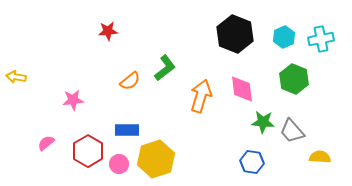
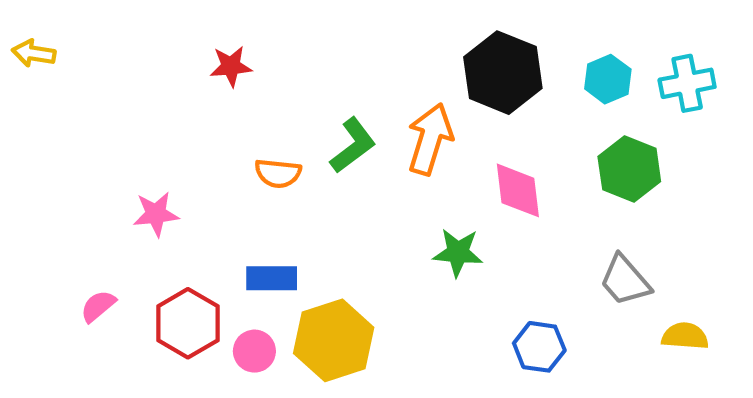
yellow arrow: (16, 77) -> (34, 53), moved
orange semicircle: (130, 81) -> (278, 173), turned 45
orange arrow: (201, 96) -> (430, 139), moved
green star: (263, 122) -> (458, 253), moved

